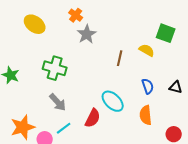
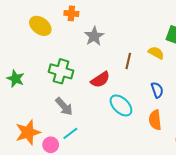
orange cross: (76, 15) -> (71, 13), moved, turned -32
red semicircle: (93, 118) -> (100, 80), moved, turned 30

